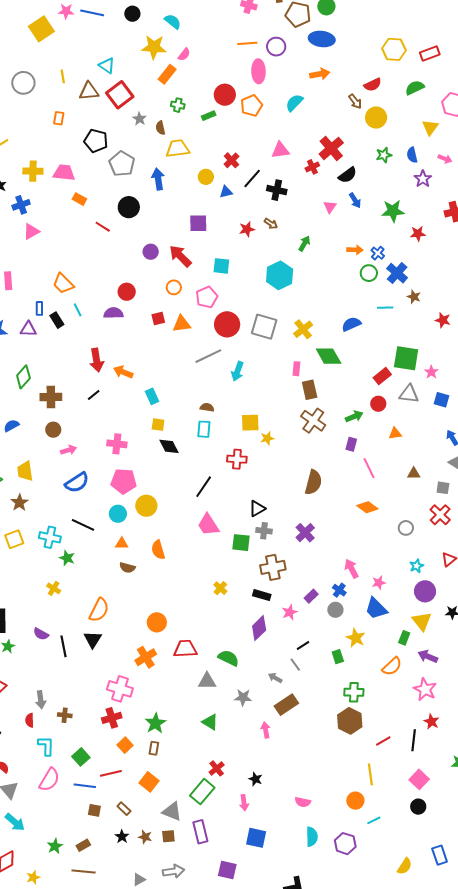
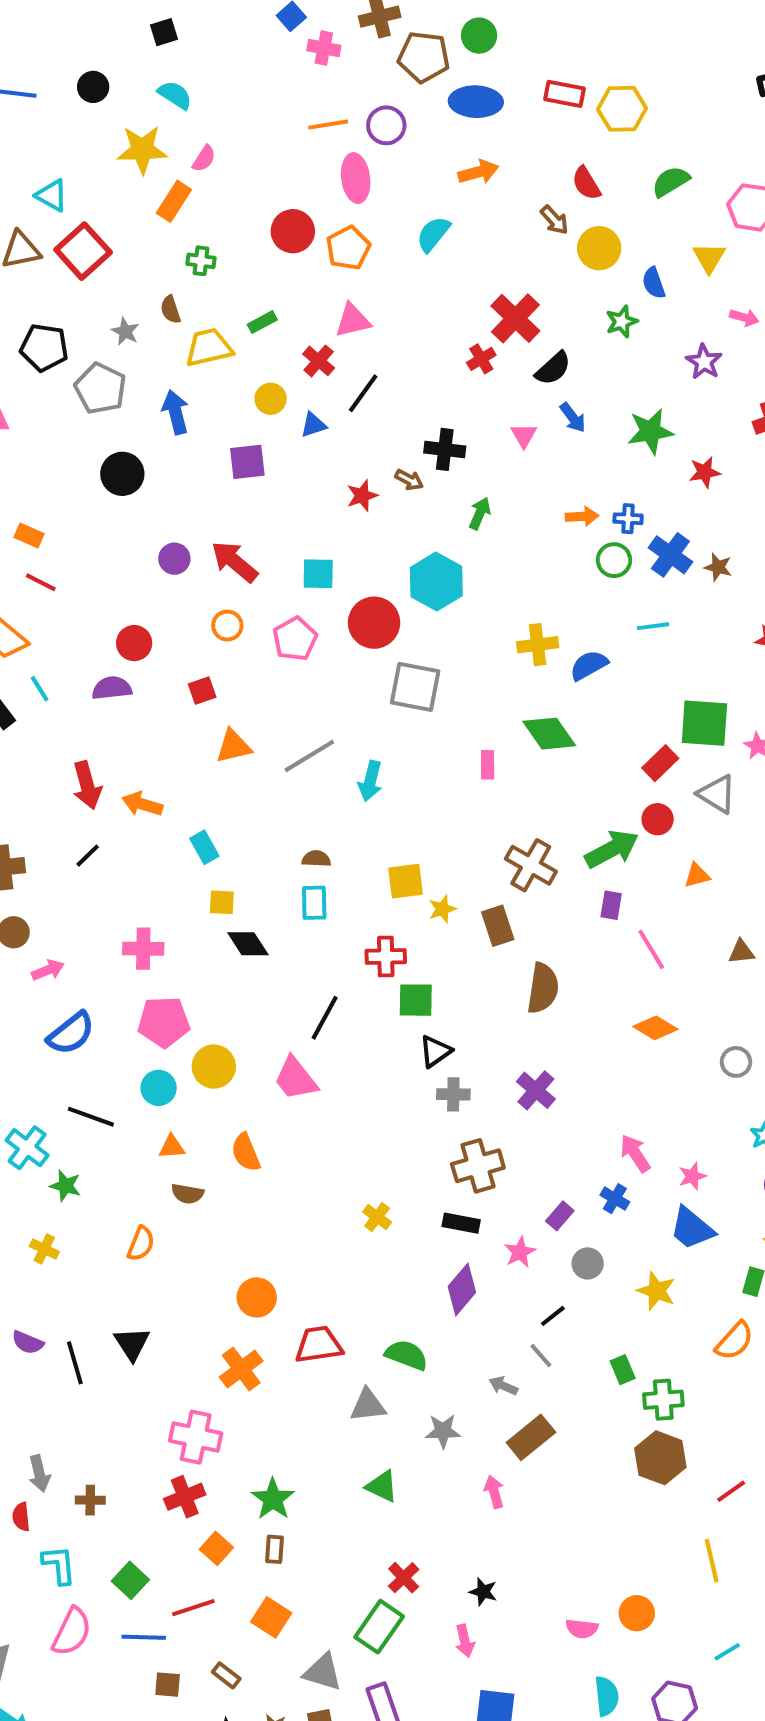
red rectangle: (430, 54) -> (565, 94), moved, turned 36
red semicircle: (373, 85) -> (586, 183), turned 90
green rectangle: (209, 116) -> (262, 322), moved
gray star: (139, 119) -> (125, 331), moved
pink triangle: (280, 150) -> (353, 320), moved
blue semicircle: (412, 155) -> (654, 283), moved
black cross: (277, 190) -> (445, 449), moved
orange rectangle: (79, 199) -> (29, 536), moved
purple square: (198, 223) -> (247, 462), moved
red line: (103, 227) -> (41, 582), moved
blue cross: (378, 253) -> (628, 519), turned -32
brown star: (414, 297) -> (718, 567), moved
orange triangle: (182, 324) -> (233, 746), moved
red circle: (227, 324) -> (374, 623), moved
yellow cross: (303, 329) -> (538, 645), moved, turned 36
brown rectangle: (310, 390) -> (498, 926), moved
gray triangle: (409, 394) -> (717, 794), turned 30
green arrow: (354, 416) -> (612, 849), size x1.5
pink trapezoid: (208, 525) -> (296, 1079), moved
cyan cross: (50, 537) -> (27, 1148), turned 30
green square: (241, 543) -> (416, 1000), moved
orange semicircle: (99, 610) -> (141, 1244), moved, size x0.7
gray circle: (335, 610) -> (588, 1263), moved
green rectangle: (338, 657) -> (623, 1370), moved
orange circle: (355, 801) -> (637, 1613), moved

